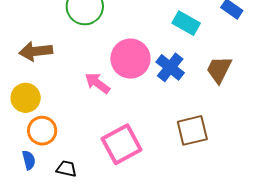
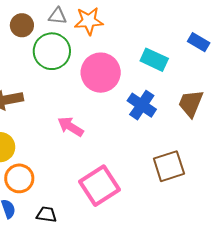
pink circle: (130, 59) -> (101, 73), moved

